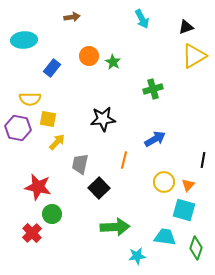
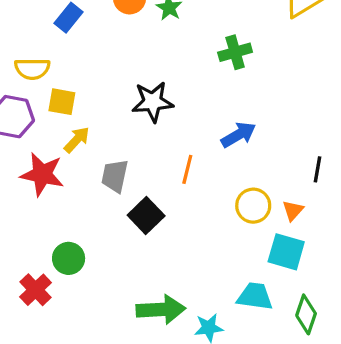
red star: (38, 187) -> (42, 174), moved
green arrow: (115, 227) -> (161, 310), moved

